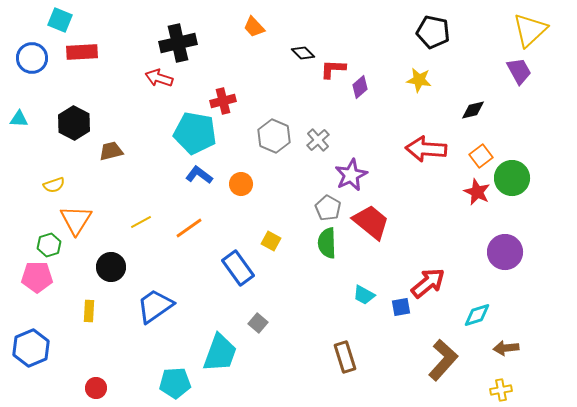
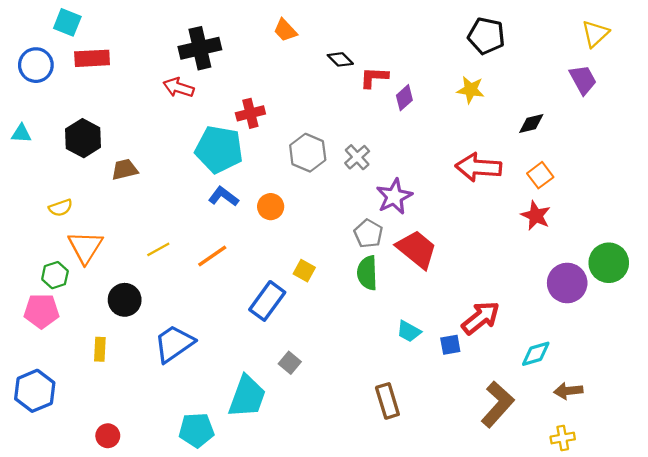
yellow triangle: (530, 30) -> (595, 34), size x0.7
green circle: (512, 178) -> (609, 263), moved
blue rectangle: (238, 268) -> (267, 301), turned 72

